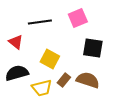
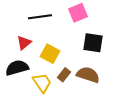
red triangle: (16, 42) -> (24, 43), moved, turned 42
yellow trapezoid: (42, 88) -> (42, 83), turned -110

